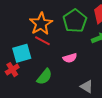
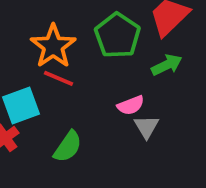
pink semicircle: (70, 58) -> (131, 105), moved
gray triangle: (87, 86) -> (146, 127), moved, turned 32

